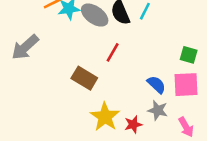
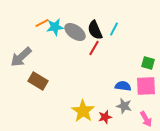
red line: (113, 52) -> (94, 48), moved
brown rectangle: (84, 78) -> (38, 81), moved
blue semicircle: (156, 85) -> (123, 86), turned -35

